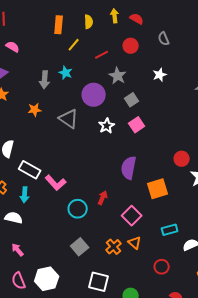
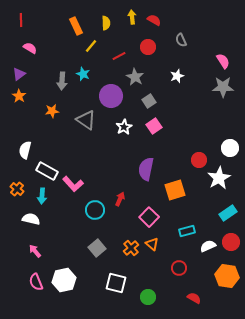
orange rectangle: (59, 25) -> (76, 26), turned -30

